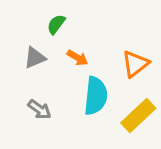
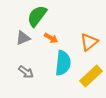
green semicircle: (56, 24) -> (37, 16), size x1.6

